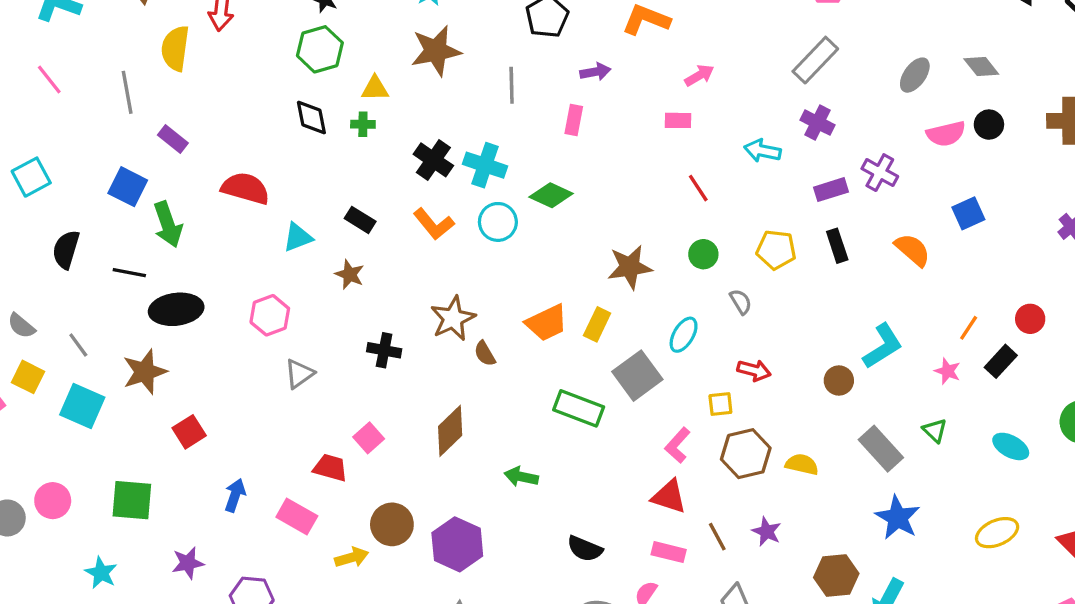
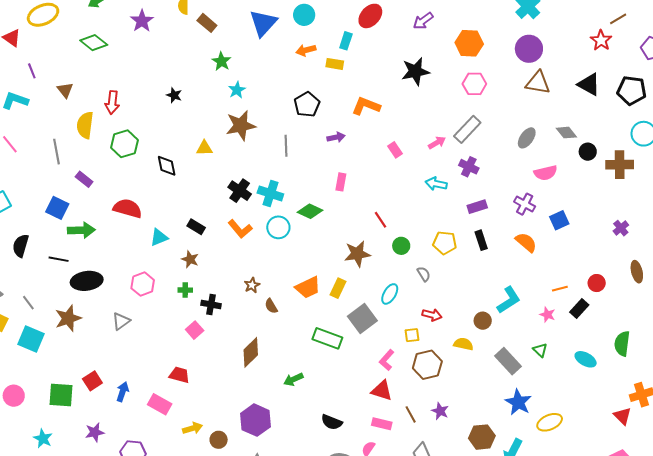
green hexagon: (320, 49) -> (124, 144), moved
pink arrow: (699, 75) -> (437, 143), moved
pink rectangle: (574, 120) -> (341, 182), moved
pink rectangle: (678, 120) -> (395, 150), moved, turned 56
green cross: (363, 124) -> (185, 290), moved
black circle: (989, 125) -> (588, 152), moved
purple cross: (880, 173) -> (525, 204), moved
red line: (698, 188) -> (381, 220), moved
green arrow: (168, 224) -> (81, 230), turned -72
brown star: (453, 318) -> (252, 285), size x0.6
orange line: (969, 328) -> (560, 289), turned 42
gray triangle: (299, 374) -> (121, 321), moved
red square: (189, 432) -> (92, 381), moved
pink square: (369, 438) -> (195, 330), moved
yellow semicircle: (802, 464) -> (463, 344), moved
green arrow: (521, 477) -> (293, 379), turned -36
brown circle: (392, 524) -> (219, 440), moved, size x0.7
yellow ellipse: (997, 533) -> (550, 422), moved

